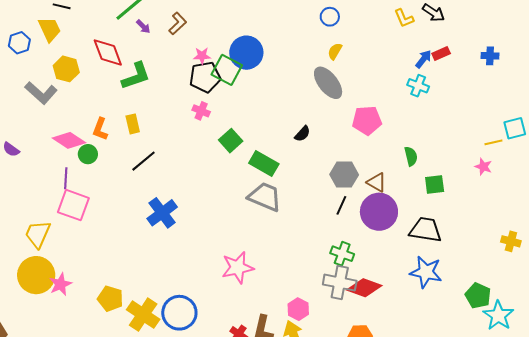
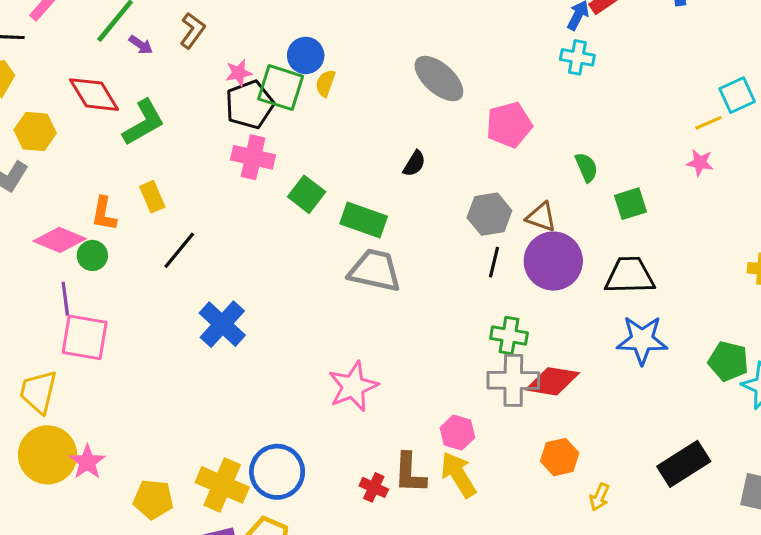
yellow semicircle: (335, 51) -> (325, 83), moved
blue circle: (246, 53) -> (306, 55), size x0.7
pink cross: (201, 111) -> (253, 157), size x1.5
yellow pentagon: (110, 299) -> (153, 499), moved

